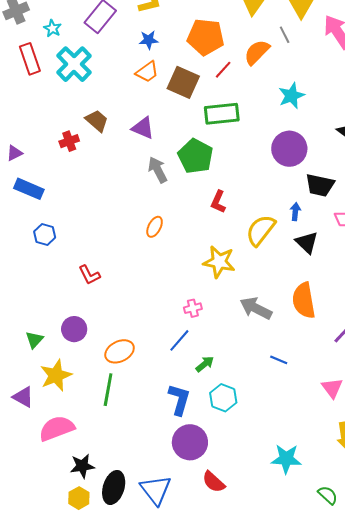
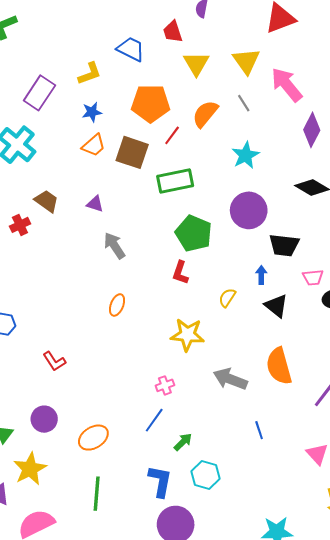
gray line: (285, 35) -> (244, 103), moved
purple triangle: (143, 128) -> (95, 204), size x0.7
green pentagon: (195, 156) -> (194, 233), moved
yellow semicircle: (261, 230) -> (227, 298), size x0.6
blue line: (279, 360) -> (259, 430), turned 54
green line: (108, 390) -> (97, 494), moved

